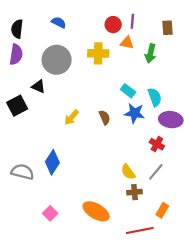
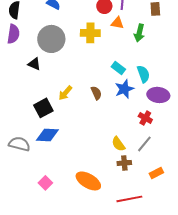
black square: (17, 106) -> (43, 108), moved
blue star: (134, 113) -> (124, 89), turned -30
blue diamond: (52, 162) -> (47, 135), turned 60
orange rectangle: (162, 210) -> (156, 173), moved, turned 32

